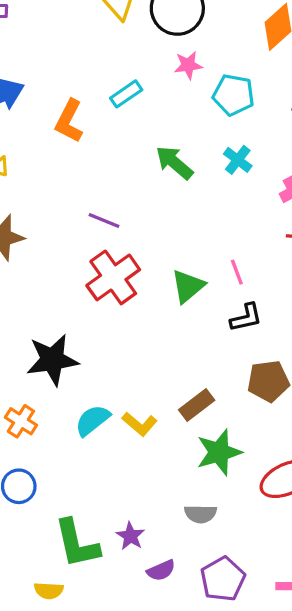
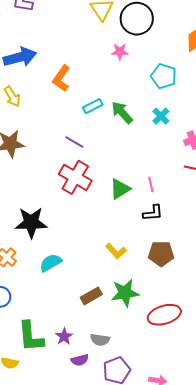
pink star: (188, 65) -> (120, 52), moved
cyan rectangle: (126, 94) -> (93, 106), moved
red cross: (113, 277) -> (75, 177), turned -32
brown rectangle: (197, 405) -> (91, 296), moved
yellow L-shape: (140, 424) -> (116, 251), moved
gray semicircle: (201, 514) -> (100, 340), moved

